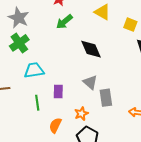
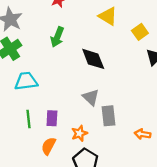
green arrow: (64, 22) -> (57, 37), moved, turned -30
yellow square: (130, 25) -> (140, 32), turned 32
purple rectangle: (58, 92) -> (52, 118), moved

